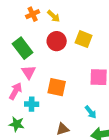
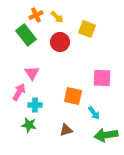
yellow square: (84, 39) -> (87, 29), moved
green rectangle: (23, 48) -> (26, 35), moved
orange square: (57, 87) -> (73, 96), moved
green star: (17, 124) -> (29, 125), moved

